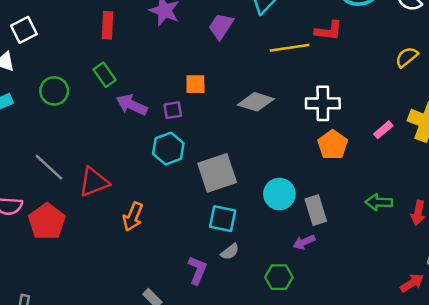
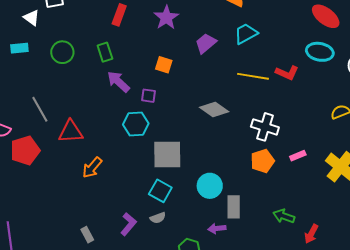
orange square: (195, 84) -> (164, 65), moved
pink rectangle: (383, 130) -> (298, 156), moved

